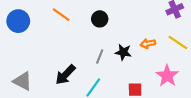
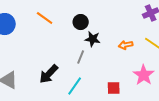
black star: (123, 52) -> (93, 39), moved

